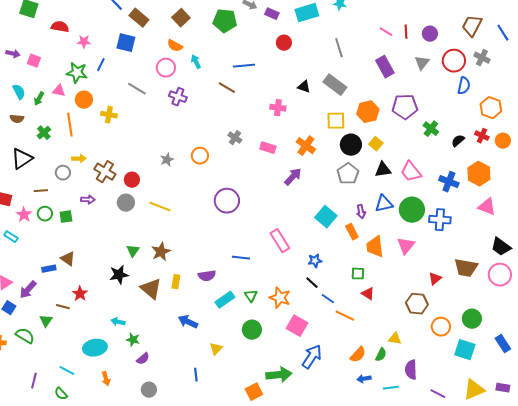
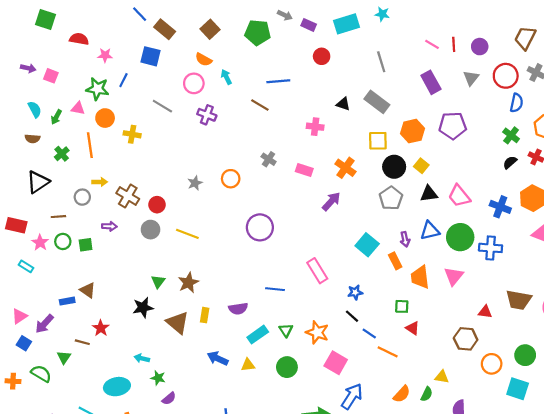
green cross: (431, 129) -> (511, 135), moved
red triangle: (435, 279) -> (485, 312), turned 48
yellow triangle: (216, 349) -> (248, 365), moved, turned 40

